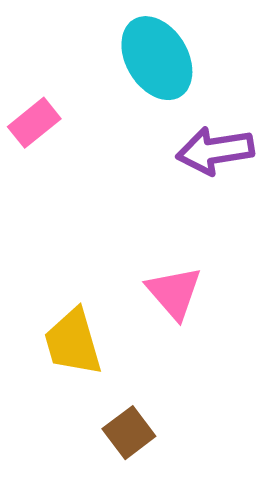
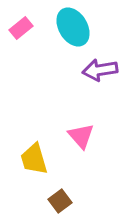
pink rectangle: (34, 123) -> (21, 28), moved

